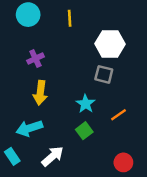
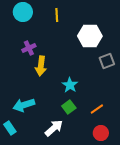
gray square: (104, 74) -> (107, 61), moved, turned -35
yellow arrow: (40, 93) -> (41, 66), moved
orange line: (119, 115) -> (97, 109), moved
white arrow: (53, 156) -> (54, 128), moved

